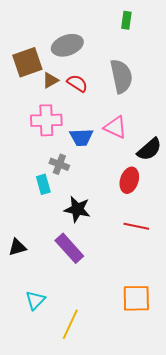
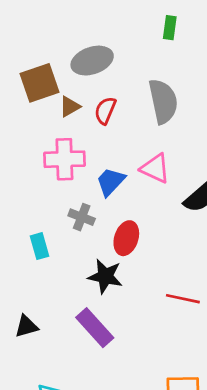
red semicircle: (77, 83) -> (105, 111), turned -100
blue trapezoid: (81, 137) -> (111, 182), turned 135
red ellipse: (129, 180) -> (126, 238), moved
cyan rectangle: (43, 184) -> (39, 246), moved

